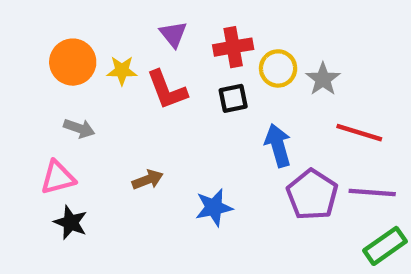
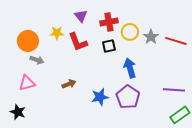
orange circle: (73, 62) -> (28, 41), moved
red line: (359, 133) -> (176, 41), moved
purple pentagon: (312, 195) -> (128, 97), moved
black star: (71, 222) -> (18, 112), moved

